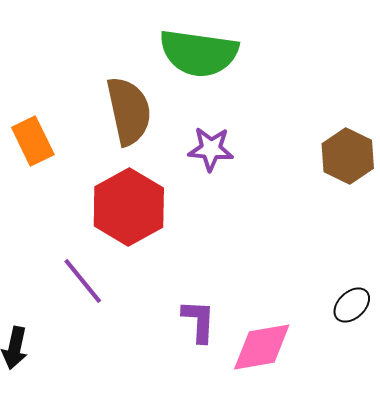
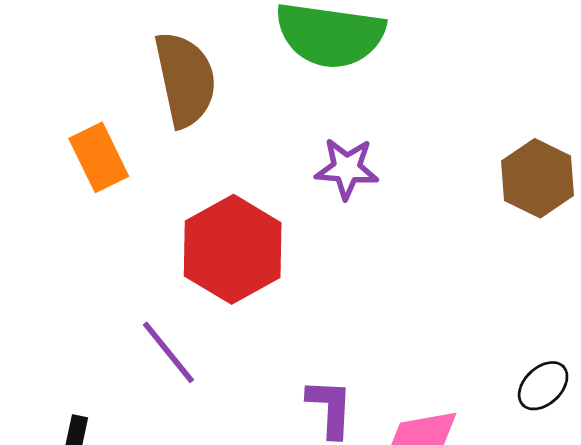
brown semicircle: (129, 111) -> (185, 79), moved

